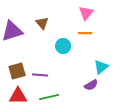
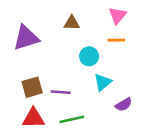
brown triangle: (42, 23) -> (72, 23), moved, turned -48
cyan triangle: (101, 67) -> (103, 82), moved

